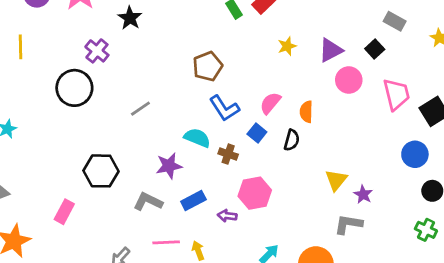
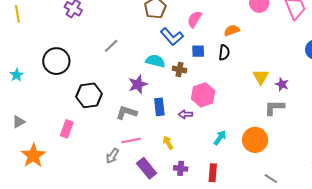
black circle: (74, 88) -> (56, 61), moved
pink semicircle: (270, 103) -> (194, 19), moved
orange semicircle: (306, 112) -> (232, 30), turned 77
blue square: (257, 133) -> (198, 51), turned -32
blue rectangle: (193, 200) -> (159, 107), turned -60
pink line: (166, 242) -> (131, 140), moved

